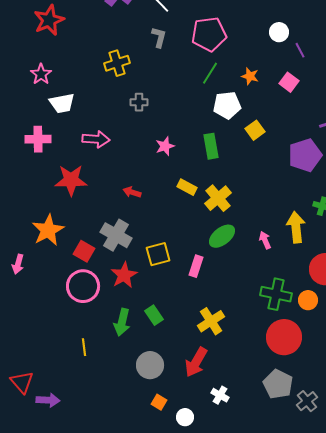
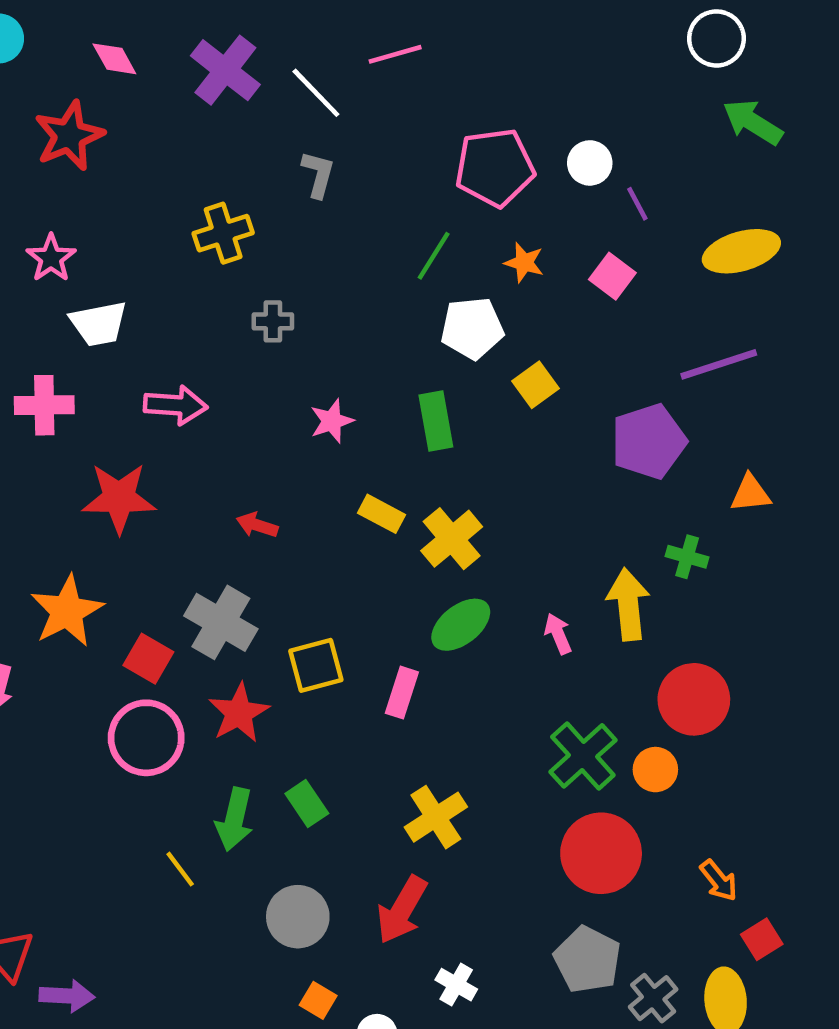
pink pentagon: (209, 34) -> (495, 167), moved
green cross: (276, 294) -> (583, 756), turned 36
yellow line: (84, 347) -> (180, 869), moved, turned -30

